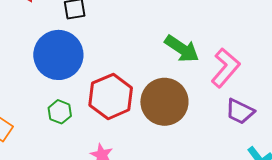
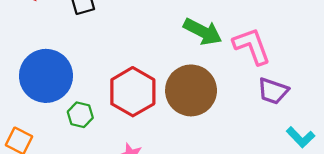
blue circle: (58, 55) -> (46, 76), moved
pink L-shape: (225, 68) -> (252, 46), turned -54

